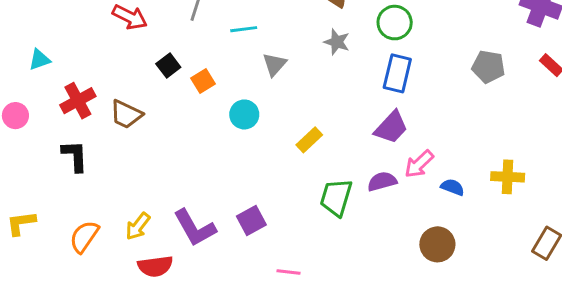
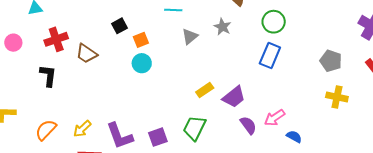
gray star: (337, 42) -> (222, 27), moved
cyan circle: (244, 114) -> (142, 63), moved
purple trapezoid: (391, 127) -> (234, 97), moved
yellow cross: (508, 177) -> (337, 97), moved
purple semicircle: (382, 181) -> (248, 125), turned 60
green trapezoid: (336, 197) -> (194, 128), moved

